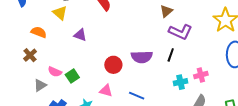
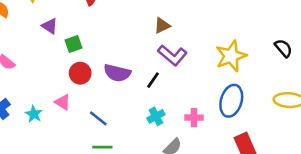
pink cross: (201, 75) -> (194, 118), moved
green square: (72, 76) -> (73, 44), moved
cyan cross: (181, 82) -> (156, 116), turned -32

